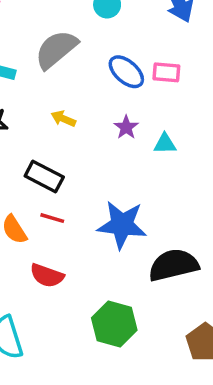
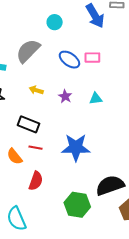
purple star: (126, 127) -> (65, 96), moved
black semicircle: (173, 265) -> (110, 185), moved
red semicircle: (47, 276) -> (36, 181), turned -84

